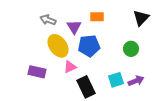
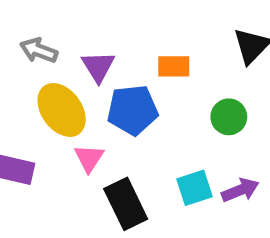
orange rectangle: (97, 17) -> (174, 66), moved
pink triangle: (70, 67) -> (89, 158), turned -32

